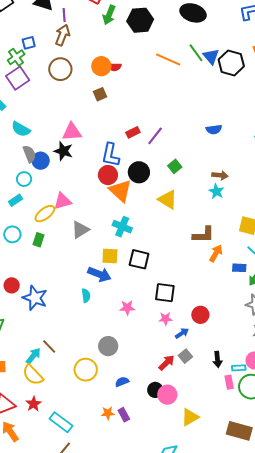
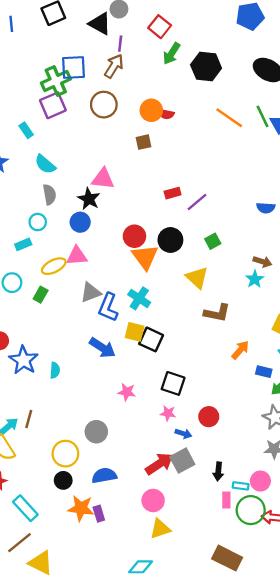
blue square: (29, 43) -> (74, 67), size x1.6
green cross: (16, 57) -> (56, 81), size x1.4
blue L-shape: (110, 155) -> (108, 307), moved
blue circle: (41, 161) -> (80, 222), moved
brown L-shape: (203, 235) -> (217, 313), moved
yellow square: (110, 256) -> (135, 332), moved
cyan semicircle: (86, 296) -> (55, 370), moved
blue arrow: (182, 333) -> (183, 434), turned 40
brown line: (49, 347) -> (29, 419), turned 49
gray square: (185, 356) -> (182, 461), size x1.5
red arrow: (167, 363) -> (159, 464), size x1.4
blue semicircle: (122, 382) -> (104, 476), size x1.5
black circle: (155, 390) -> (63, 480), moved
orange star: (108, 413) -> (81, 508), size x1.6
yellow triangle: (190, 417) -> (160, 529), moved

